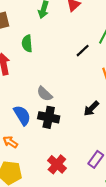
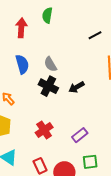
black arrow: (91, 109) -> (76, 87), moved
blue semicircle: (22, 115) -> (22, 64), moved

